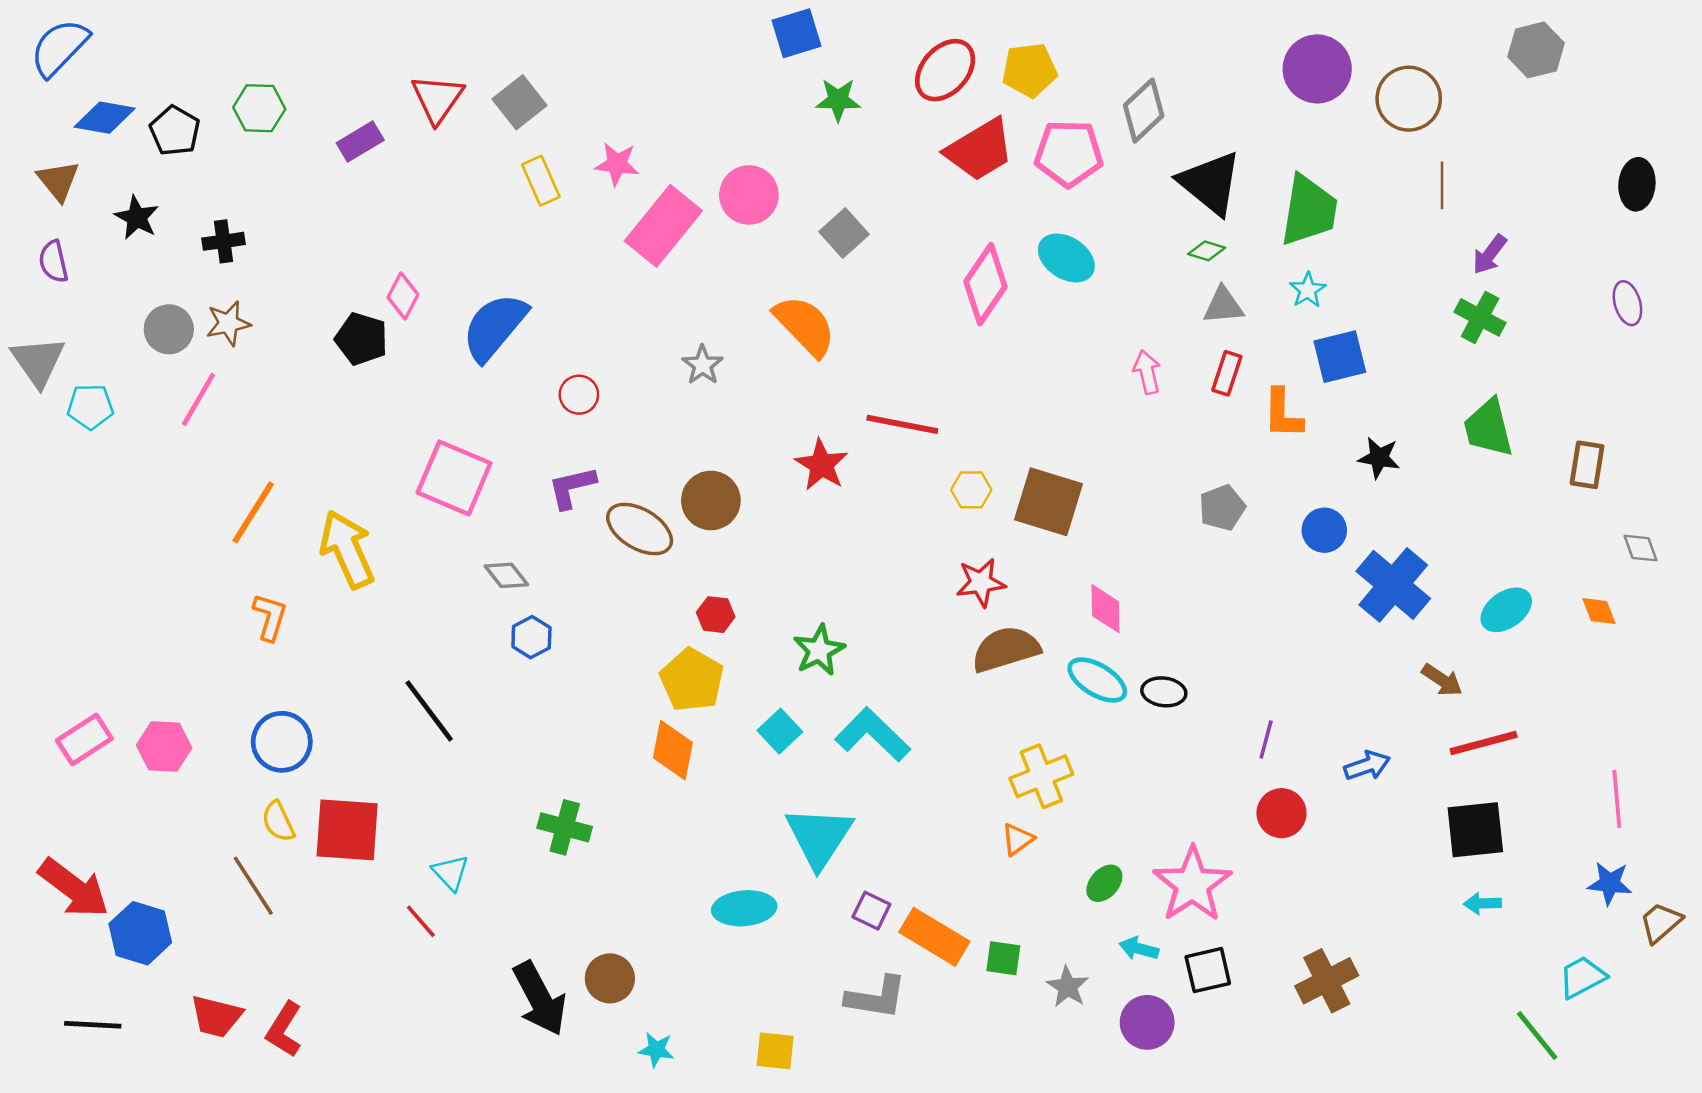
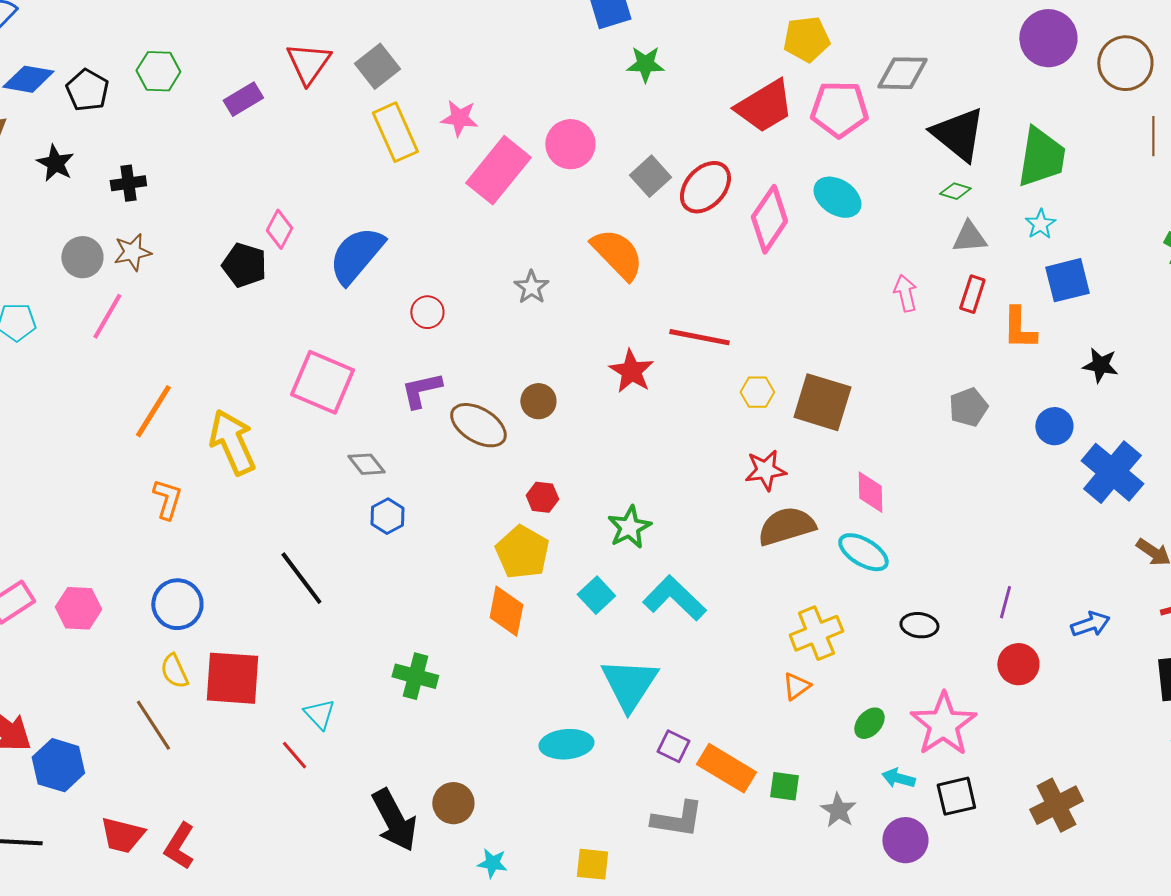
red ellipse: (945, 70) -> (705, 187), moved
gray diamond: (1144, 111) -> (902, 73), turned 44
yellow rectangle: (541, 181) -> (395, 132), size x1.4
brown circle: (711, 500) -> (538, 401), size x0.7
black ellipse: (1164, 692) -> (919, 625), moved

